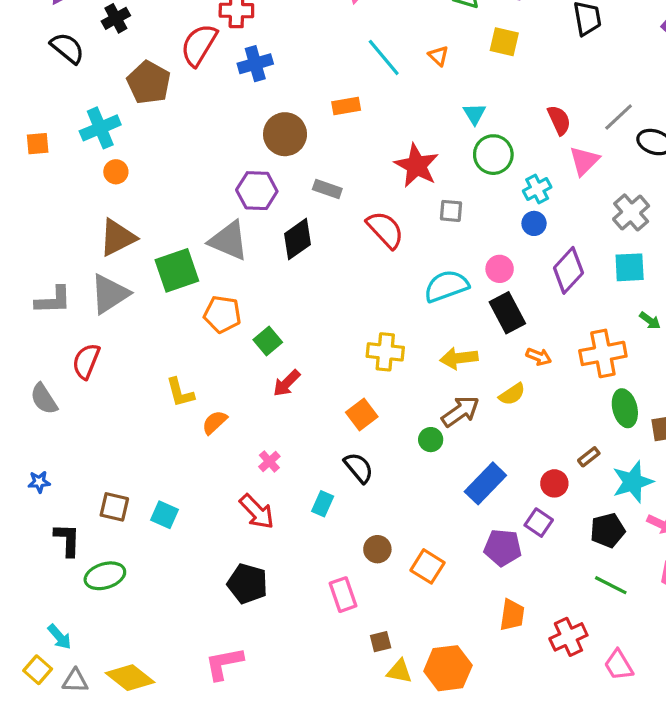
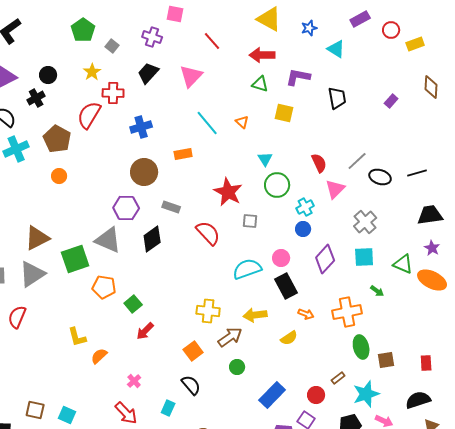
blue cross: (255, 64) -> (141, 127), moved
cyan cross: (100, 128) -> (16, 149), moved
orange circle: (116, 172) -> (59, 176), moved
brown arrow: (460, 411) -> (230, 337), moved

